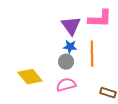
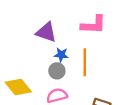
purple triangle: (71, 26) -> (46, 32), moved, turned -35

